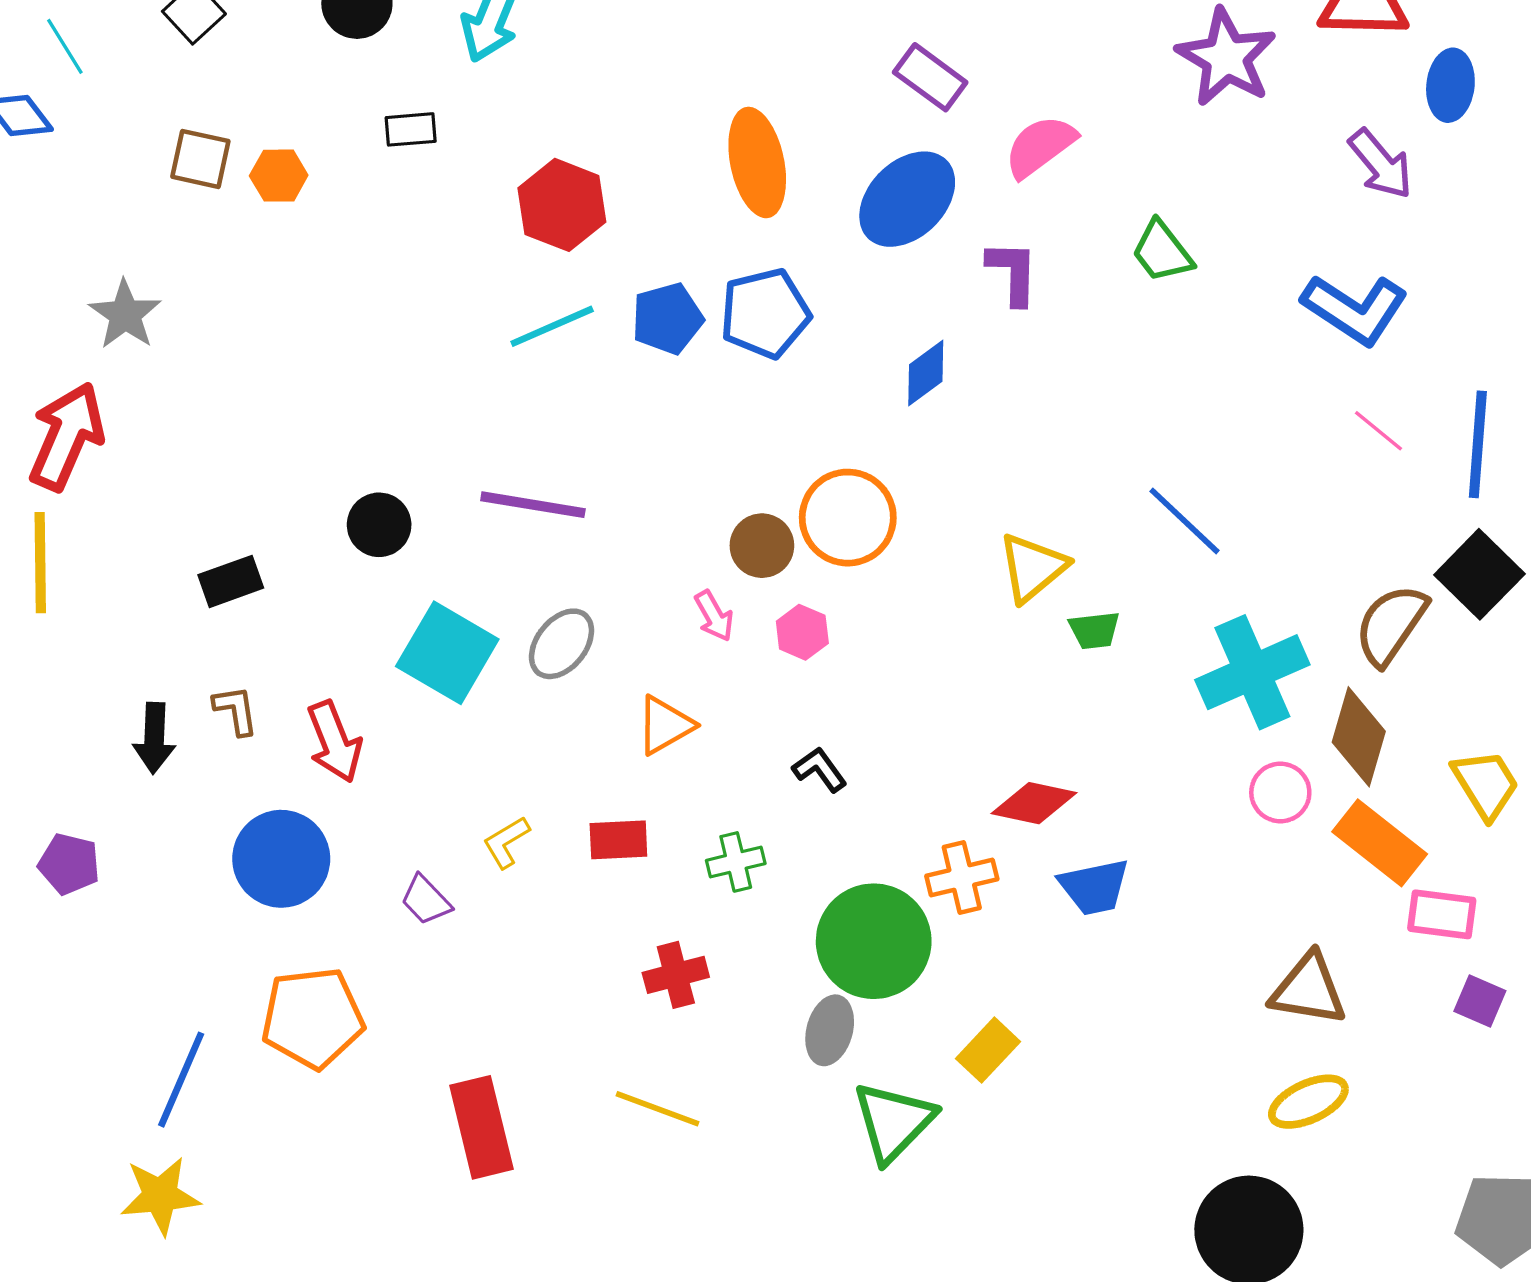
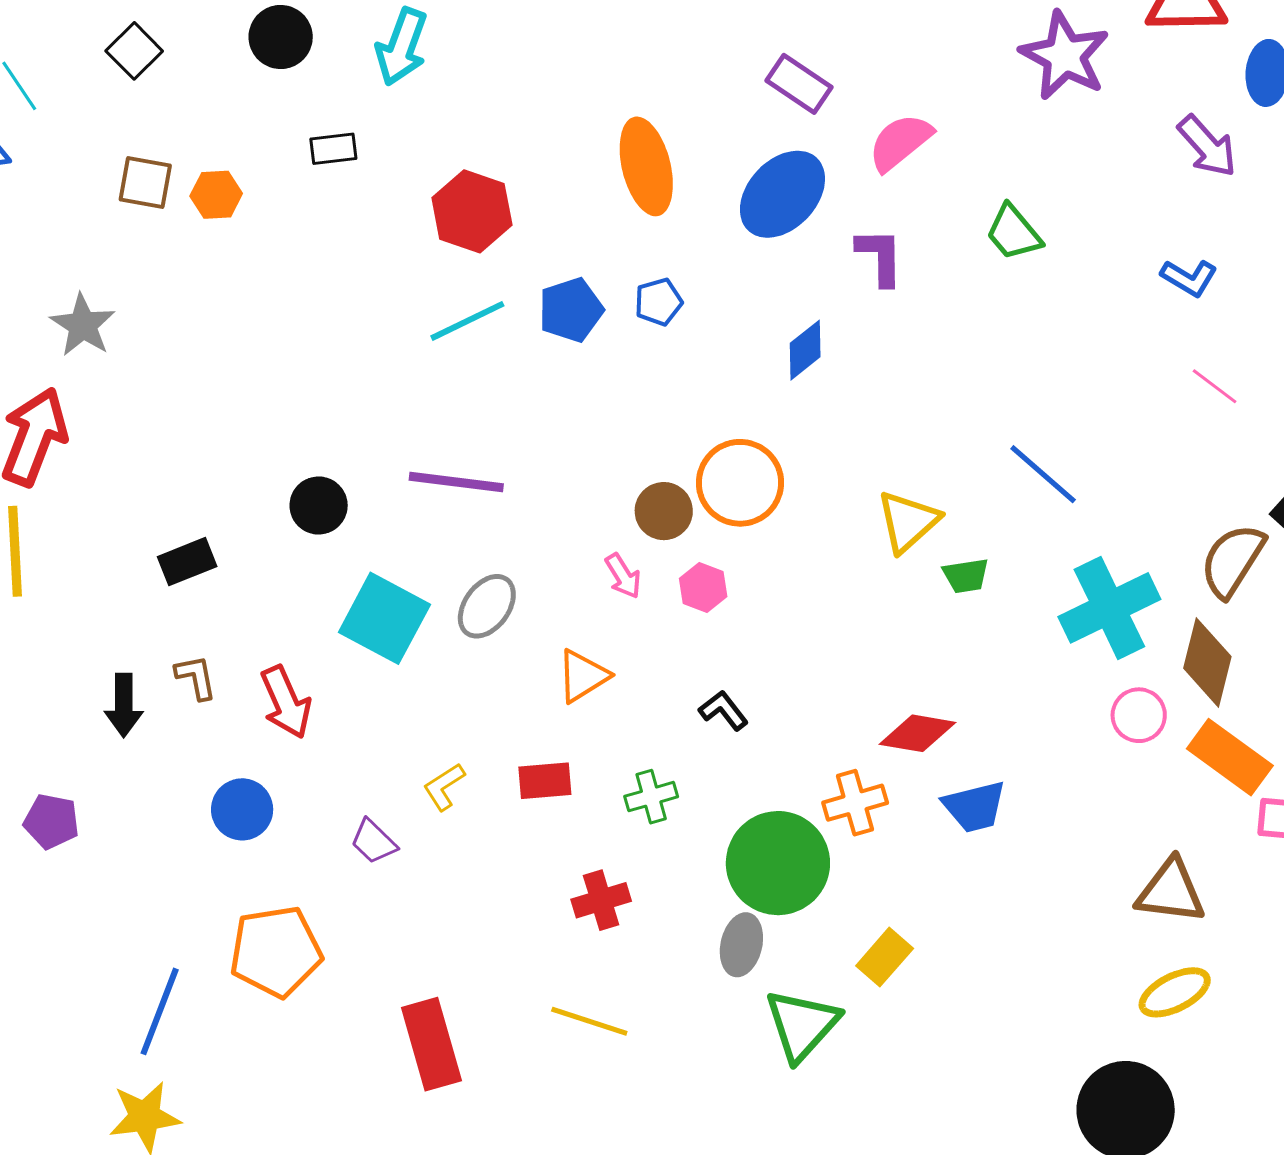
blue L-shape: (1355, 309) -> (1189, 278), size x0.6
blue pentagon: (765, 313) -> (659, 302), size x0.6
blue circle: (281, 859) -> (242, 809), size x0.7

